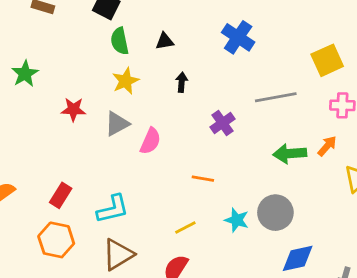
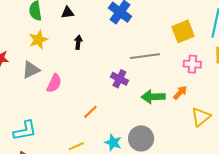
purple cross: (223, 123) -> (119, 79), moved, turned -30
orange line: (203, 179) -> (90, 112), turned -56

